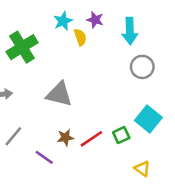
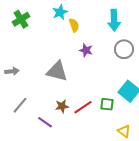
purple star: (95, 20) -> (86, 50), moved
green cross: (22, 47) -> (21, 19), moved, size x0.7
green square: (121, 135) -> (107, 104), turned 32

